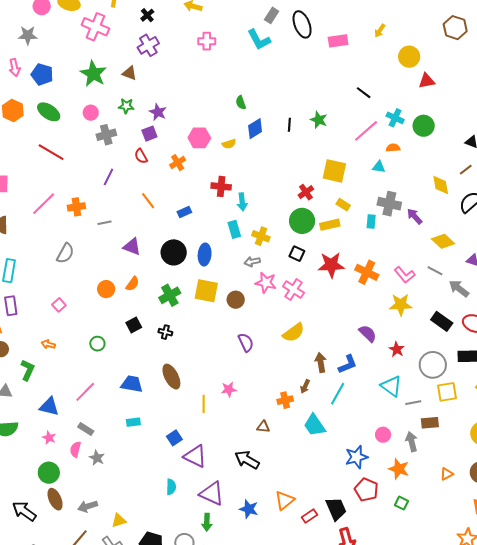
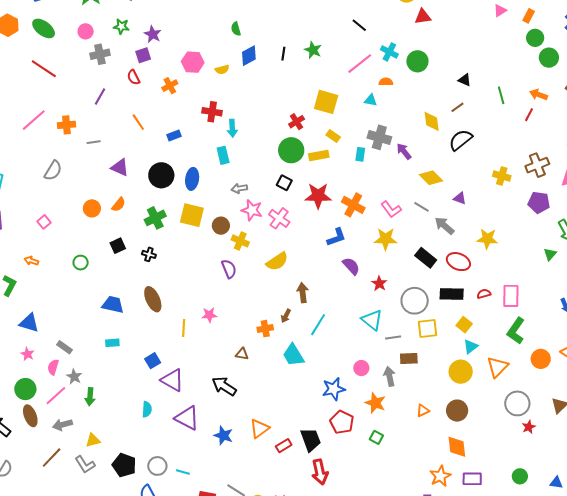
yellow cross: (261, 236) -> (240, 241), moved
blue L-shape: (348, 364) -> (336, 237), moved
pink line: (85, 392) -> (56, 396), moved
green arrow: (207, 522) -> (90, 397), moved

